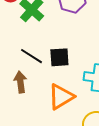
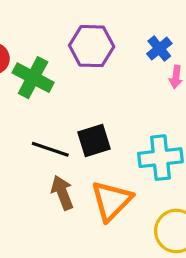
brown arrow: (20, 82) -> (62, 193), moved

